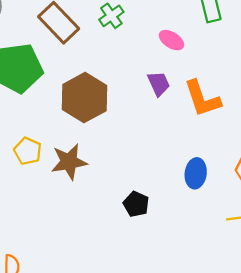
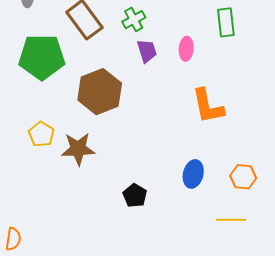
pink ellipse: (171, 40) -> (186, 49), turned 55
purple trapezoid: (159, 84) -> (147, 51), moved

